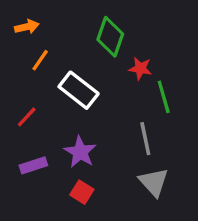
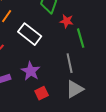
gray triangle: (154, 182) -> (75, 89), turned 42
red square: (82, 192) -> (42, 93), moved, turned 32

